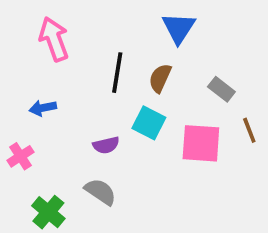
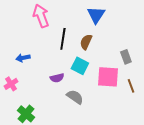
pink arrow: (54, 39) -> (41, 16), moved
gray rectangle: (221, 89) -> (126, 57), moved, turned 32
brown line: (249, 130) -> (131, 86), moved
gray semicircle: (100, 192) -> (75, 97), moved

